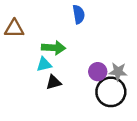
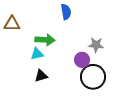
gray star: (118, 72) -> (96, 45), moved
black triangle: (54, 82) -> (41, 76), moved

